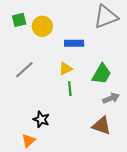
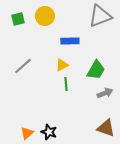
yellow circle: (42, 26) -> (45, 16), moved
black star: (41, 119) -> (49, 132), moved
brown triangle: (102, 126) -> (106, 128), moved

